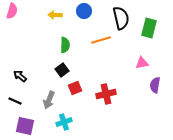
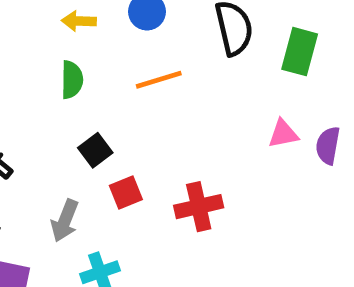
orange line: (101, 40) -> (159, 80), moved
green semicircle: (65, 45) -> (72, 80), moved
purple semicircle: (155, 85) -> (328, 145), moved

